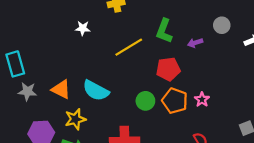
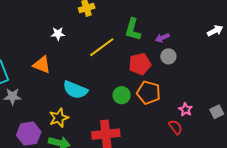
gray circle: (222, 25) -> (168, 56), moved
orange triangle: (61, 89) -> (42, 65), moved
pink star: (202, 99) -> (186, 110), moved

